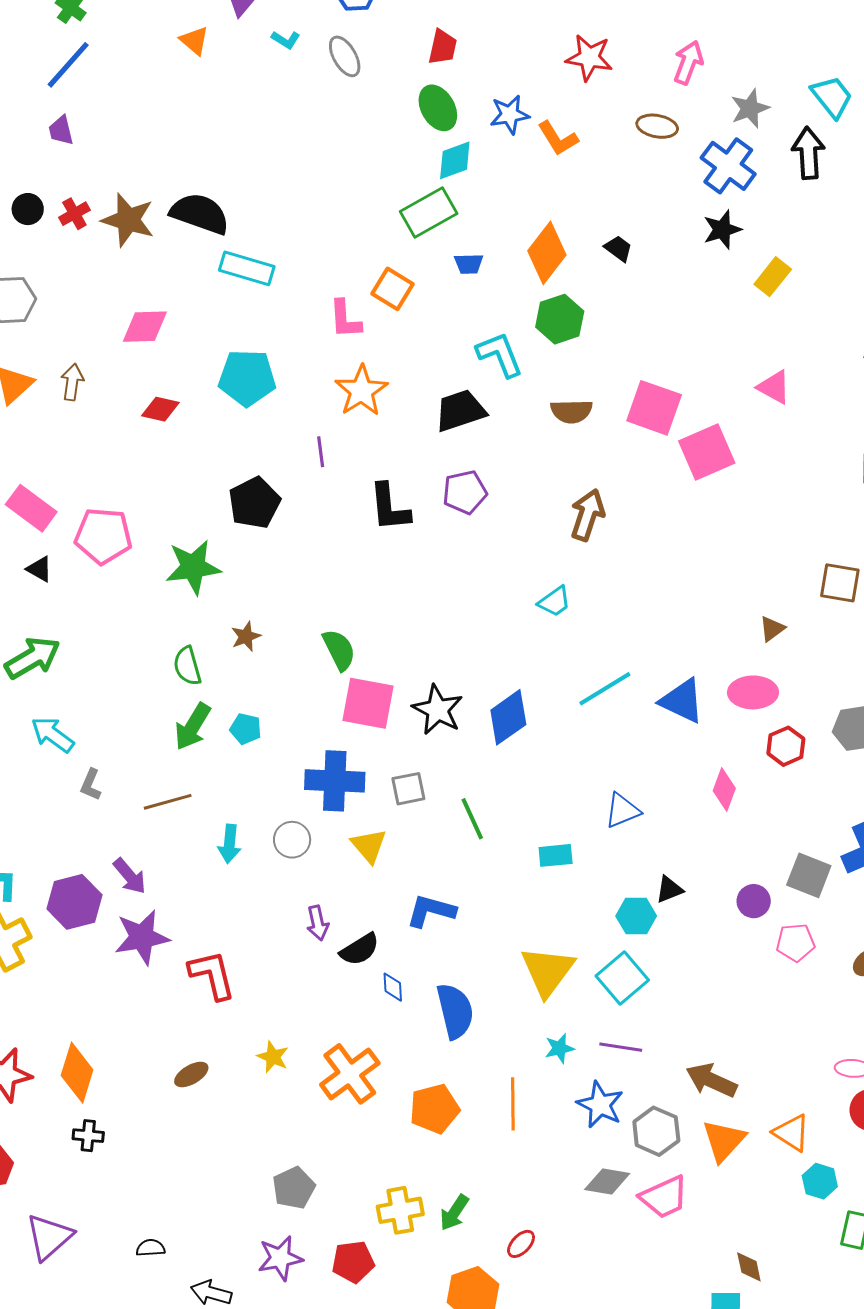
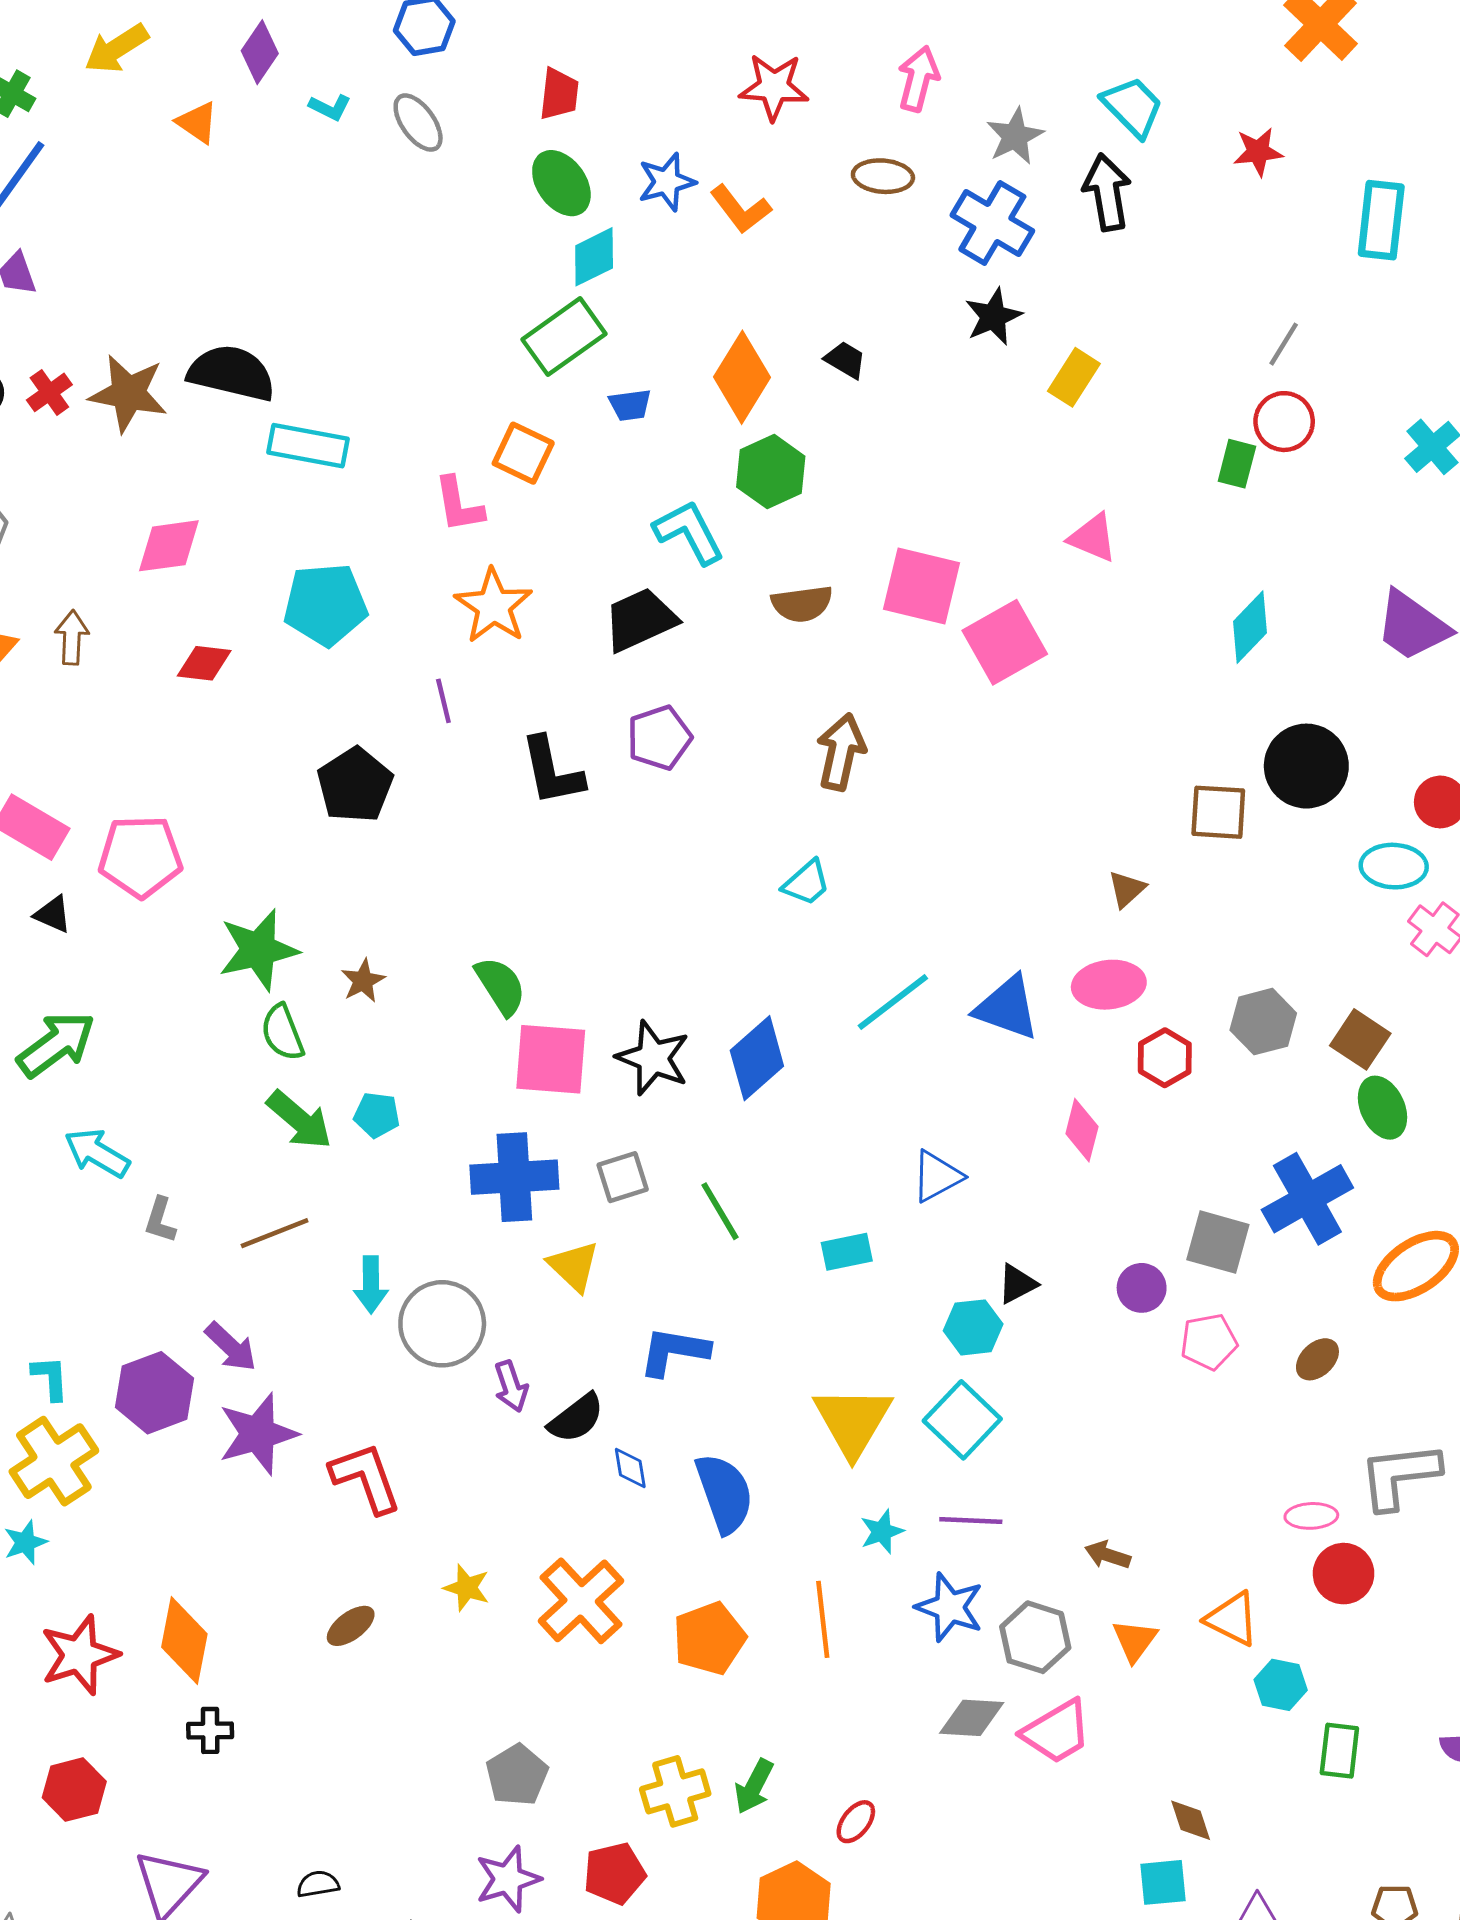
green star: (193, 567) -> (258, 950), moved
green arrow: (193, 727) -> (299, 1120), turned -75
gray circle: (292, 840) -> (442, 1324), moved, size x1.6
brown arrow: (711, 1080) -> (1108, 1555), size x0.6
orange triangle: (724, 1141) -> (1135, 1640), size x0.7

